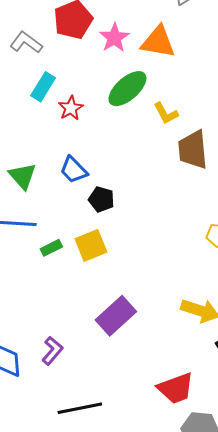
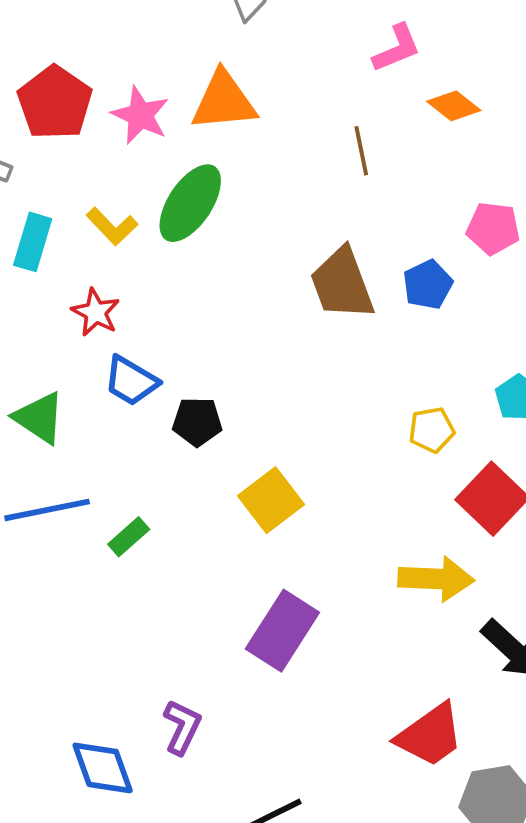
red star: (71, 108) -> (96, 312), moved
yellow L-shape: (166, 113) -> (112, 226), moved
yellow square: (91, 245) -> (271, 500), moved

